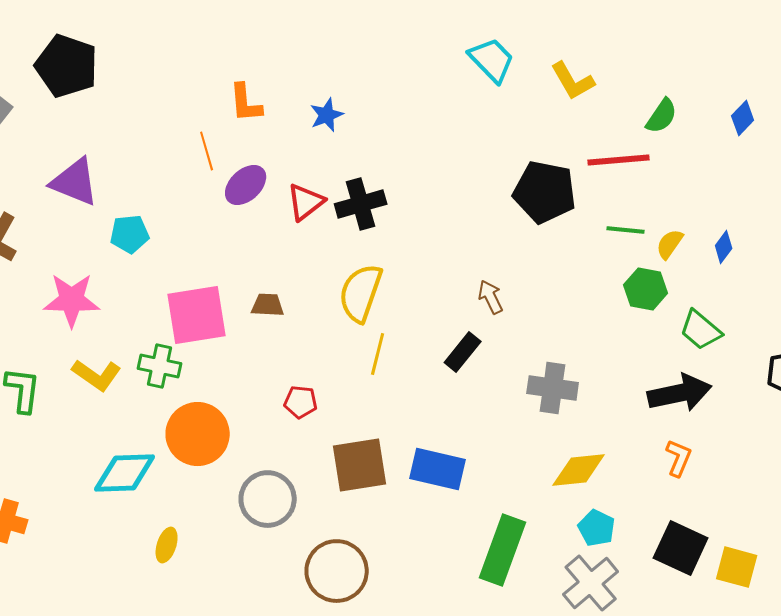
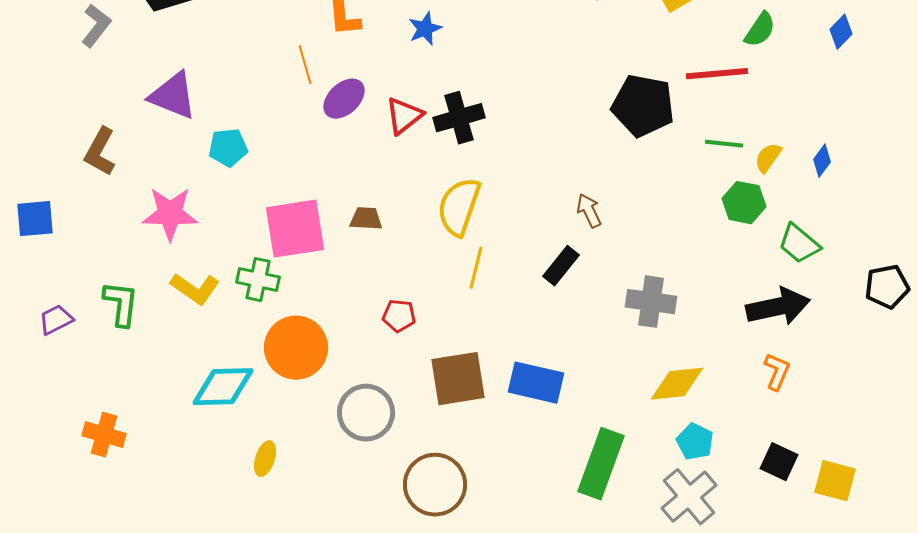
black square: (681, 548) -> (779, 462), size x0.7

